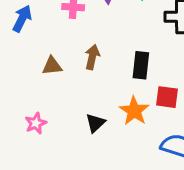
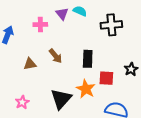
brown arrow: (92, 57) -> (56, 56), turned 133
black triangle: (95, 123) -> (61, 99), size x1.6

